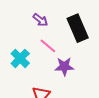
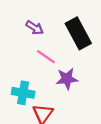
cyan cross: (20, 58) -> (23, 93), moved, turned -30

